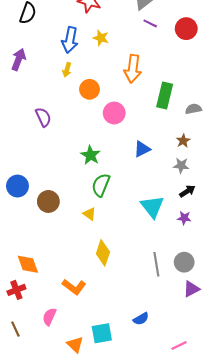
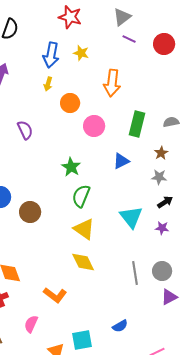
green rectangle: (165, 95) -> (137, 124), moved
yellow triangle: (90, 214) -> (84, 229), moved, size x1.6
yellow diamond: (103, 253) -> (83, 262), turned -45

